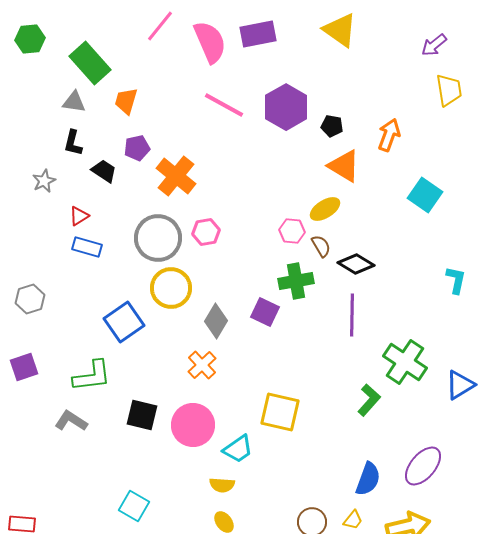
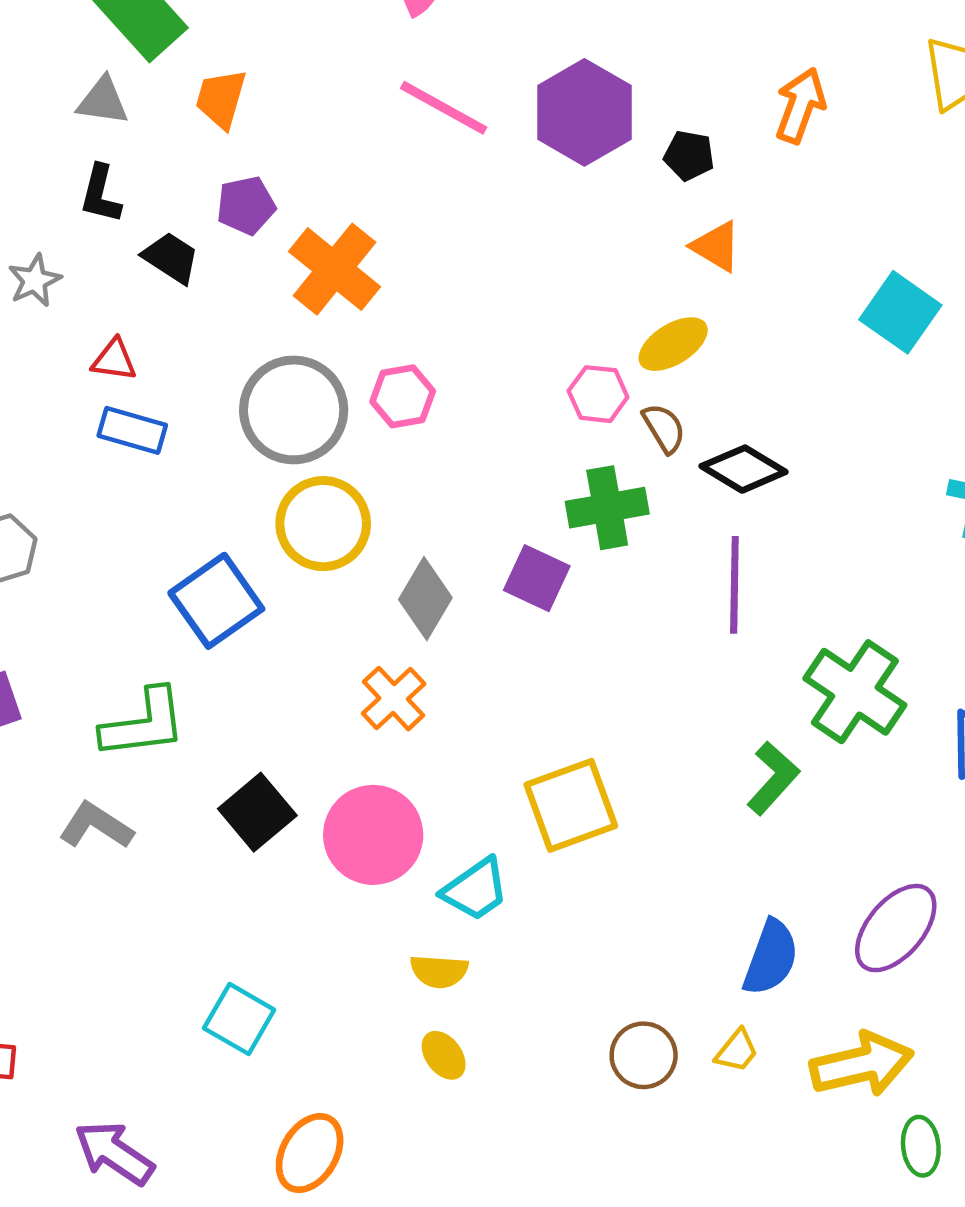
orange arrow: (389, 135) -> (800, 105), moved
orange triangle: (344, 166) -> (716, 246), size x0.7
red triangle: (79, 216) -> (114, 360), turned 40
yellow square: (280, 412) -> (571, 805), turned -33
black square: (142, 415) -> (257, 812), turned 36

